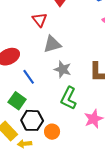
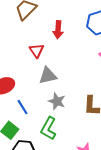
green L-shape: (69, 98) -> (49, 128), moved

